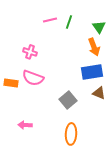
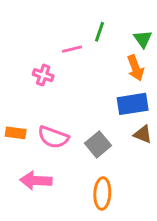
pink line: (50, 20) -> (72, 49), moved
pink semicircle: (33, 78) -> (53, 137), moved
orange rectangle: (11, 83) -> (16, 133), moved
pink arrow: (25, 125) -> (36, 181), size x1.5

